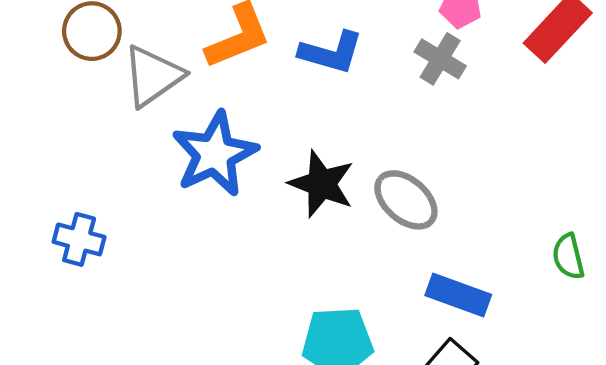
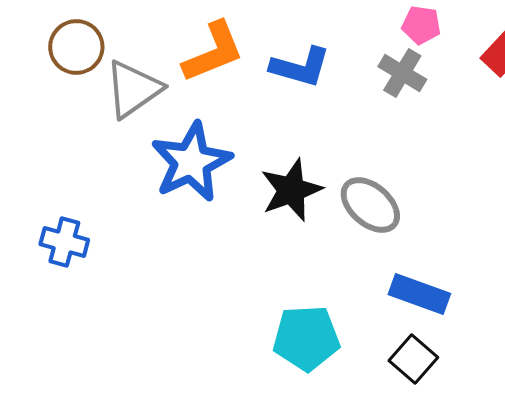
black star: (322, 184) -> (291, 190), turned 30

